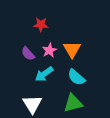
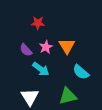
cyan arrow: (44, 74) -> (41, 69), turned -108
cyan semicircle: (76, 77) -> (81, 72), moved

